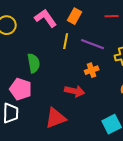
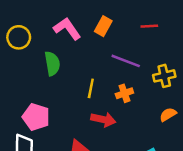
yellow line: (66, 41) -> (91, 88), moved
green semicircle: (34, 63) -> (52, 63), moved

